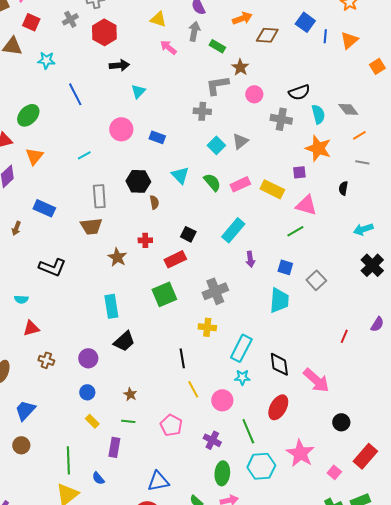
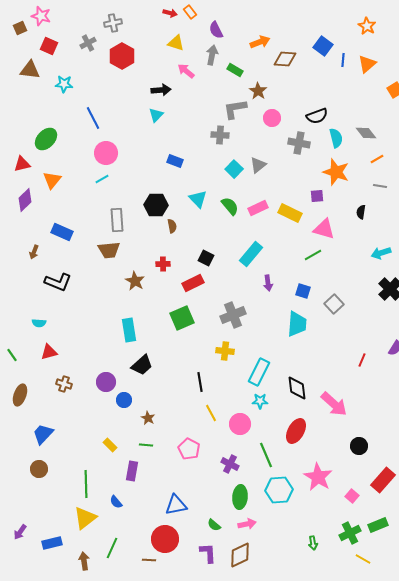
black arrow: (119, 65) -> (161, 90), moved
pink circle: (121, 129) -> (106, 153), moved
black L-shape: (52, 267) -> (58, 282), moved
blue circle: (87, 392) -> (124, 400), moved

